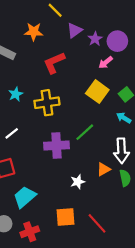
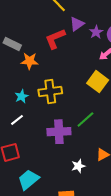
orange star: (34, 32) -> (29, 61), moved
red L-shape: (54, 63) -> (55, 39), moved
cyan star: (16, 94) -> (22, 96), moved

